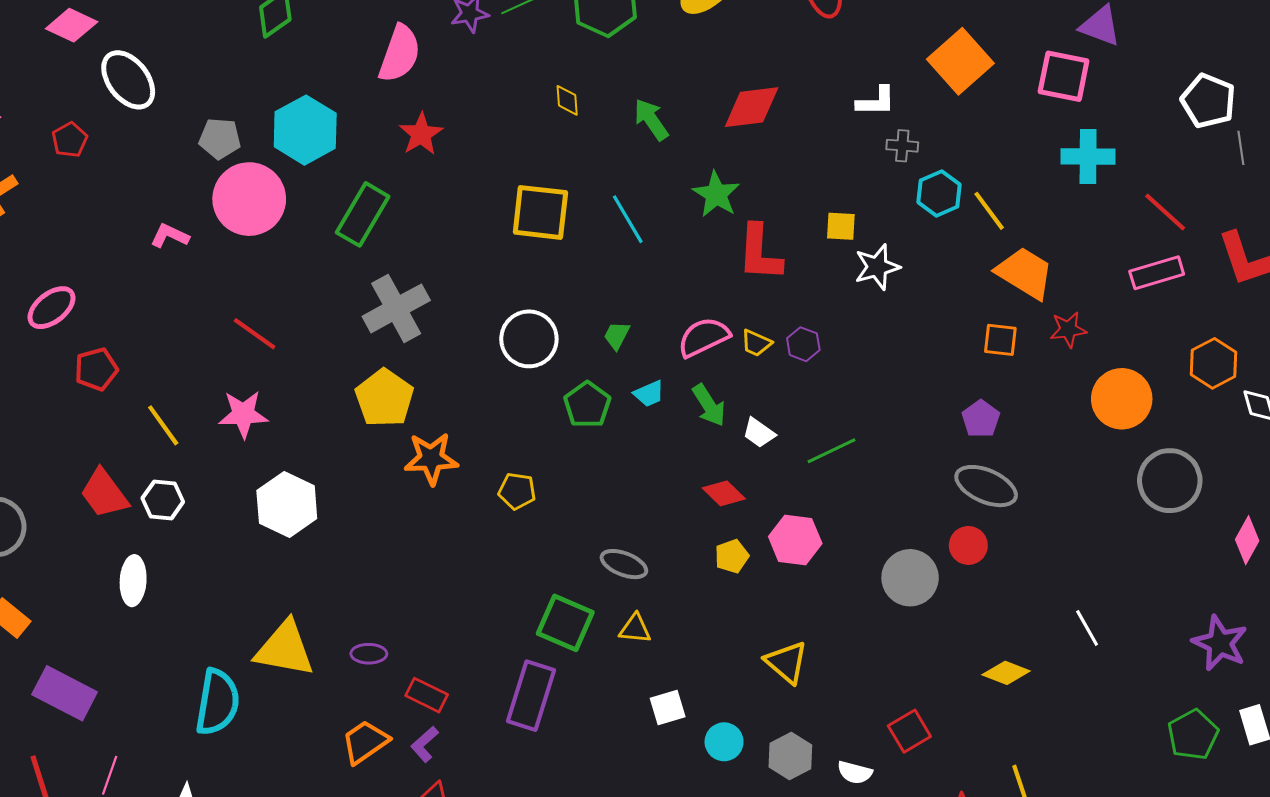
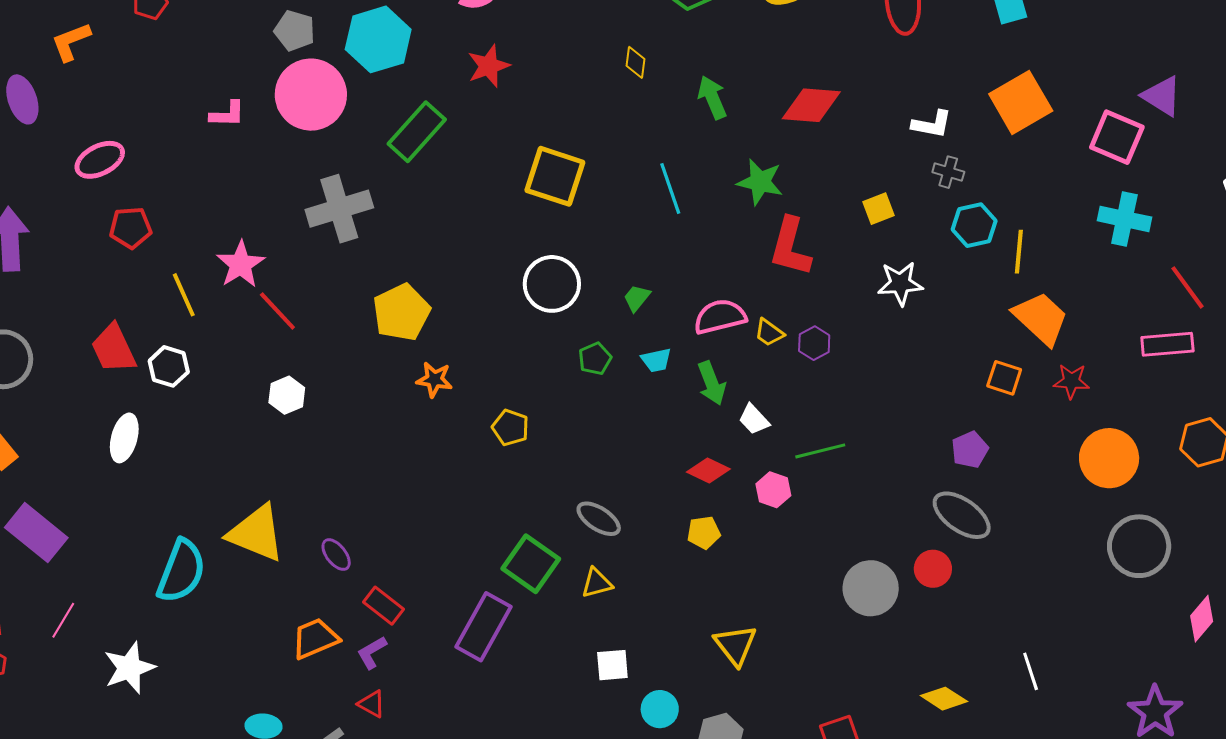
green star: (716, 194) -> (760, 182), turned -30
yellow line: (989, 211) -> (1019, 252), turned 30
yellow square: (540, 212) -> (555, 176), moved
yellow square: (841, 226) -> (879, 209), moved, turned -36
pink L-shape: (170, 236) -> (227, 114), turned 144
gray cross: (396, 308) -> (339, 209), moved
red line: (255, 334) -> (277, 311), moved
green pentagon: (587, 405) -> (595, 359), size x0.7
pink star: (243, 414) -> (241, 264), moved, turned 30
orange star: (431, 459) -> (434, 380), size x0.7
red diamond: (724, 493) -> (708, 471), turned -30
white hexagon: (287, 504) -> (287, 395), size x0.6
pink hexagon: (795, 540) -> (773, 490), moved, size x0.7
yellow triangle: (635, 629) -> (597, 583), turned -32
purple ellipse: (369, 654) -> (336, 555), turned 40

